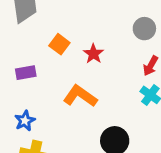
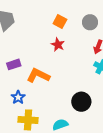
orange square: (59, 44) -> (60, 22), moved
orange L-shape: (80, 96) -> (38, 75), moved

